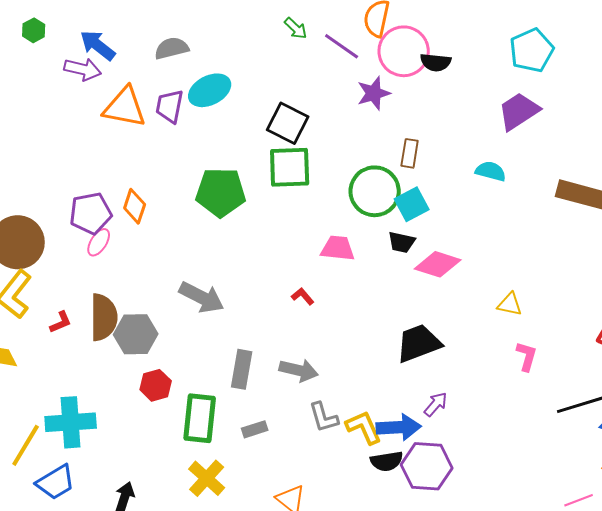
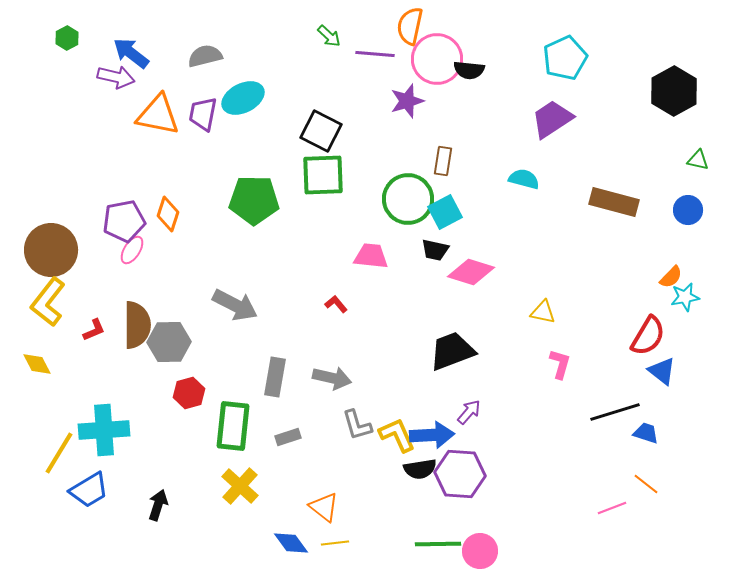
purple line: (342, 46) -> (375, 54), turned -30

